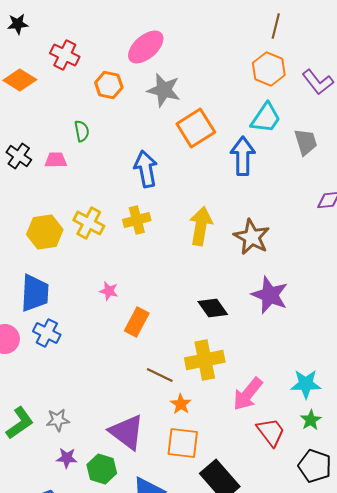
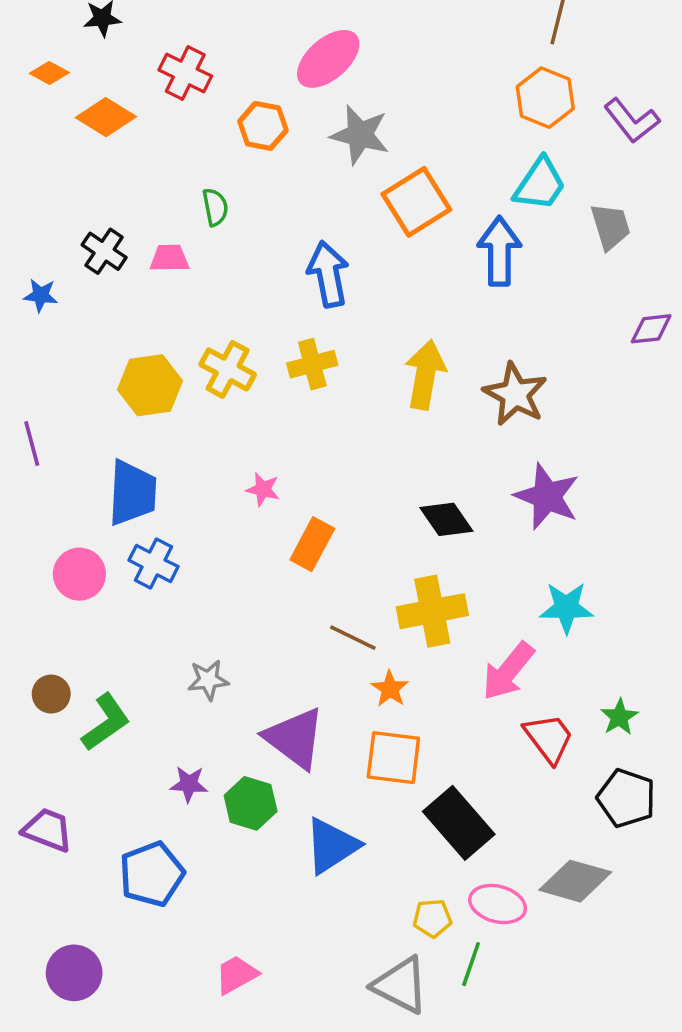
cyan star: (306, 384) -> (566, 608), moved
gray star: (58, 420) -> (208, 680), moved

